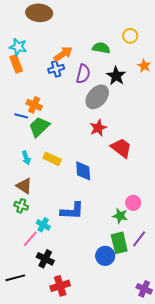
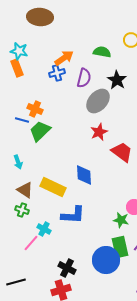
cyan arrow: (26, 158) -> (18, 162), moved
yellow rectangle: (52, 159) -> (53, 187), moved, size x1.4
blue circle: (105, 256) -> (106, 260), size x1.4
black cross: (45, 259) -> (67, 268), moved

